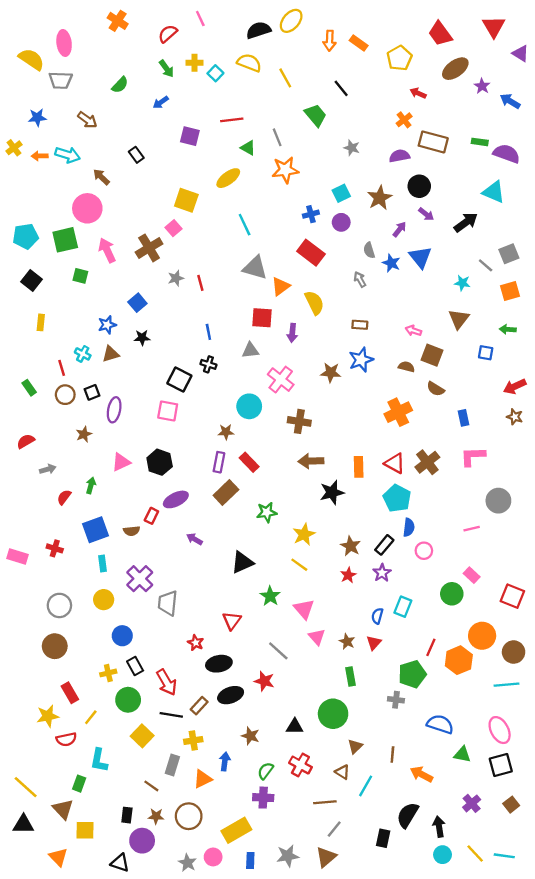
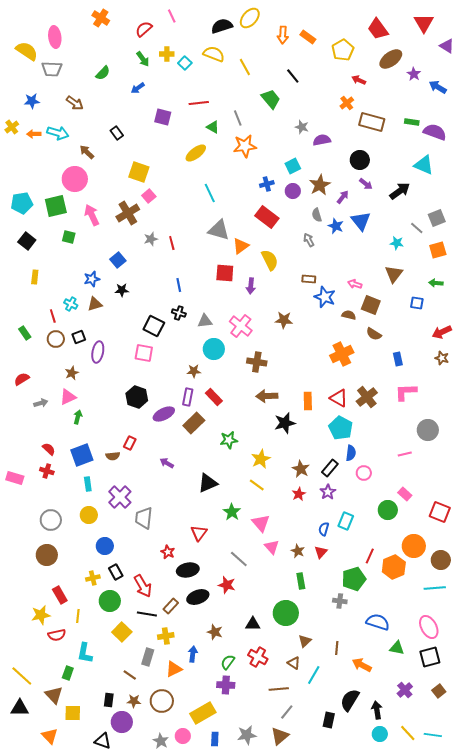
purple semicircle: (399, 156) -> (322, 140), moved
brown star: (380, 198) -> (320, 185), moved
yellow square: (186, 200) -> (139, 172), moved
gray triangle: (250, 350) -> (205, 321), moved
blue star: (361, 360) -> (325, 297), moved, turned -30
pink triangle: (121, 462) -> (68, 397), moved
red semicircle: (64, 497) -> (49, 449), moved, turned 96
purple ellipse: (176, 499) -> (164, 414), moved
yellow line: (91, 717) -> (78, 616), turned -32

